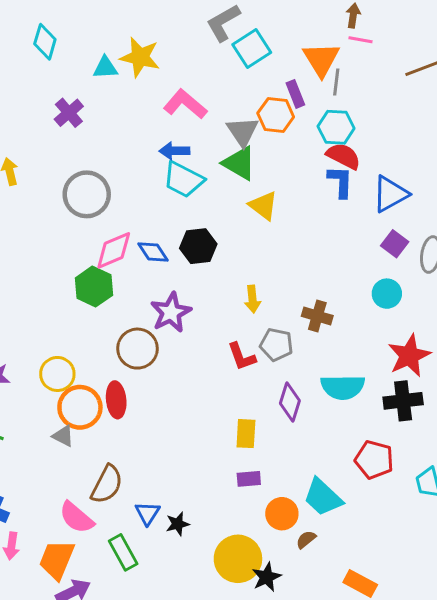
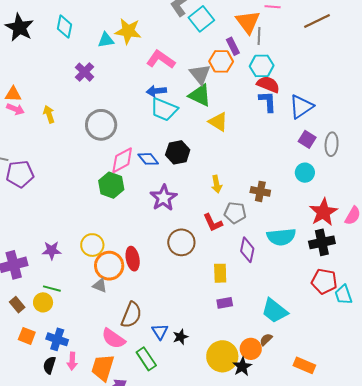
brown circle: (137, 349) -> (181, 242), moved
red pentagon: (374, 460) -> (324, 281), moved
orange circle: (282, 514) -> (251, 349), moved

